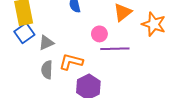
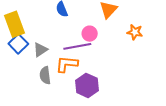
orange star: (154, 24) -> (135, 32), moved, size x0.7
purple line: (115, 49) -> (77, 46), moved

